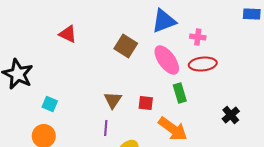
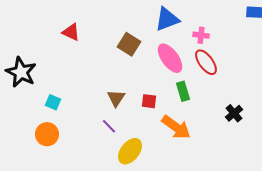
red ellipse: (203, 64) -> (206, 62), turned 60
purple line: (106, 128) -> (109, 126), turned -49

